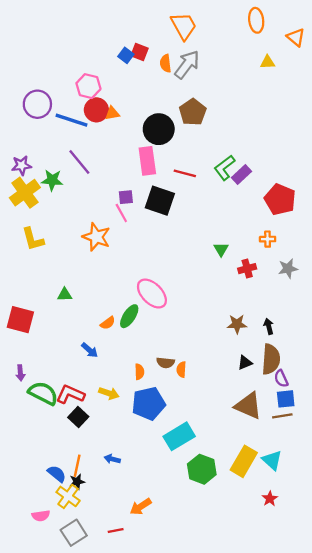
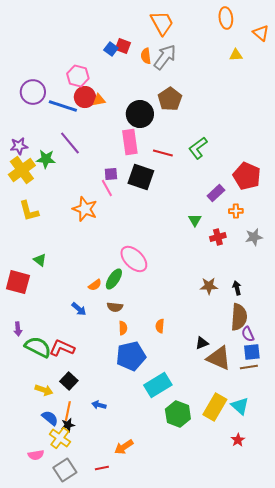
purple rectangle: (241, 174) -> (216, 193), moved
green triangle: (65, 295) -> (40, 260), moved, turned 40
brown semicircle: (166, 363) -> (115, 307), moved
black triangle: (245, 363) -> (202, 343), moved
yellow arrow: (109, 393) -> (44, 390), moved
black square: (78, 417) -> (69, 381), moved

